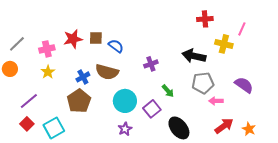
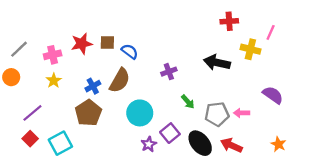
brown semicircle: (107, 72) -> (120, 81), turned -75
gray pentagon: (203, 83) -> (217, 114), moved
purple square: (152, 109) -> (170, 133), moved
red arrow: (224, 126) -> (231, 145), moved, turned -120
purple star: (125, 129) -> (149, 144), moved

